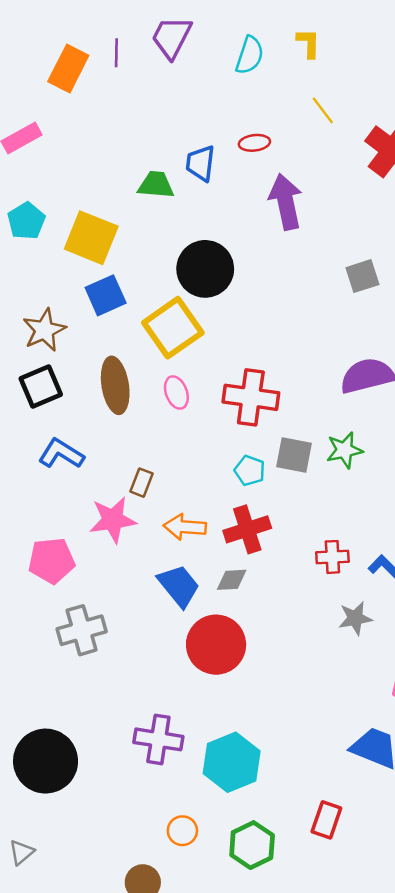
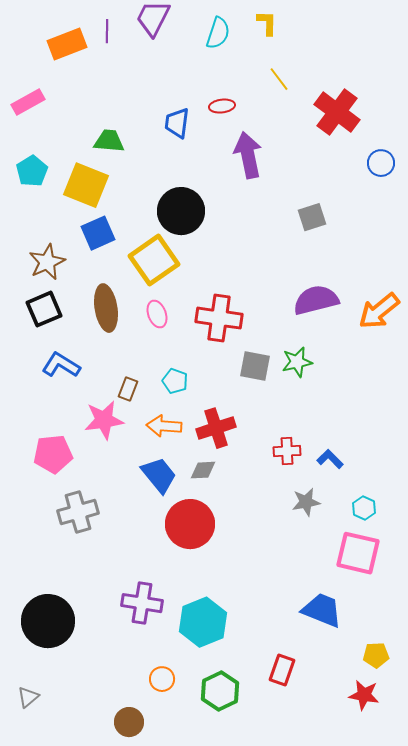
orange rectangle: (68, 68) -> (67, 44), turned 42
green trapezoid: (156, 185) -> (109, 141), moved
cyan pentagon: (250, 471) -> (175, 381), moved

